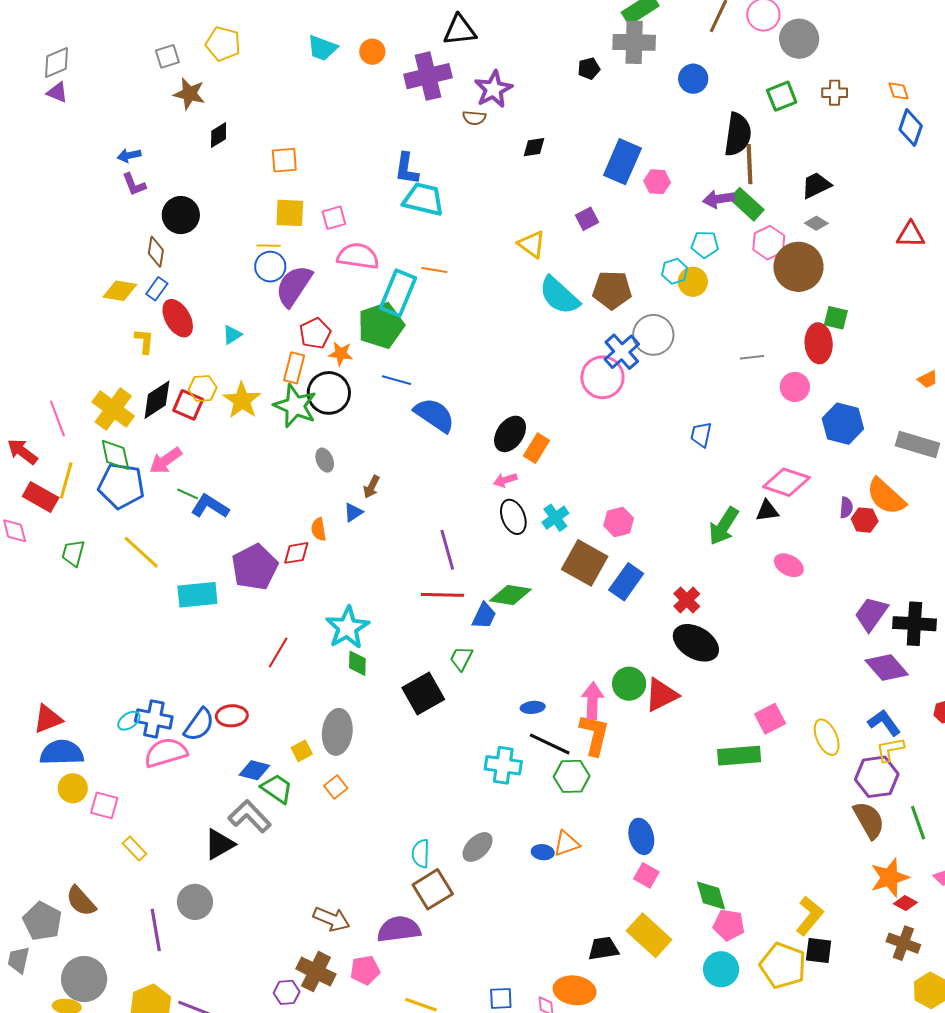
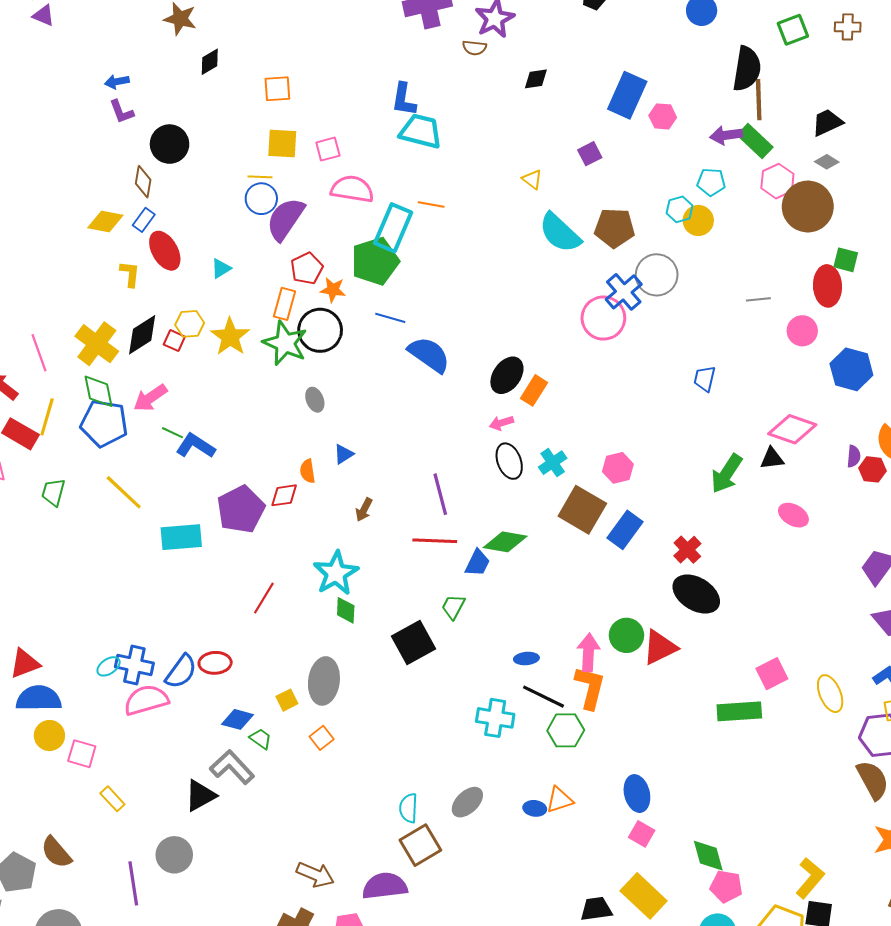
yellow triangle: (532, 244) -> (532, 179), size x0.7
red square: (188, 405) -> (174, 341), size x0.7
brown arrow: (371, 487) -> (364, 510), moved
green trapezoid: (277, 789) -> (261, 739), size x0.7

